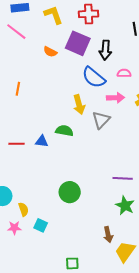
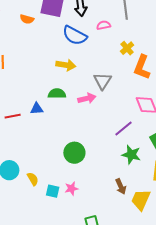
pink arrow: (115, 98) -> (87, 98), moved
yellow arrow: (79, 105) -> (66, 65), turned -54
gray triangle: (101, 120) -> (103, 81), moved
purple line: (123, 178) -> (123, 128), turned -30
pink star: (14, 228) -> (72, 188), moved

